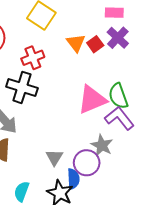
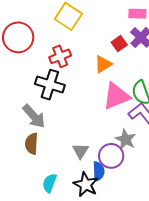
orange triangle: (76, 43) -> (103, 64), moved, turned 36

